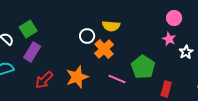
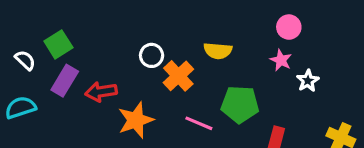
yellow semicircle: (111, 26) -> (218, 51), moved
green pentagon: (143, 67) -> (240, 104), turned -30
red arrow: (44, 80) -> (101, 92), moved, turned 36

